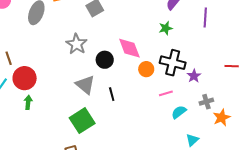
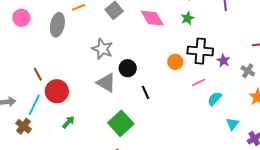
pink diamond: (129, 48) -> (152, 18), moved
black circle: (105, 60) -> (128, 68), moved
gray triangle: (85, 85) -> (106, 83), moved
green arrow: (28, 102) -> (68, 122), moved, turned 48
gray cross: (206, 102) -> (248, 71), moved, turned -32

